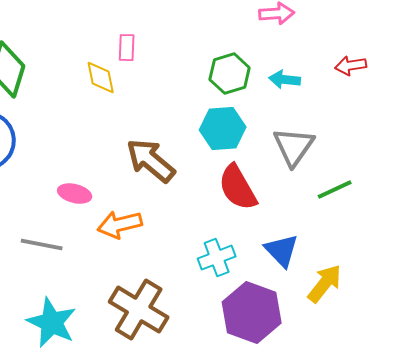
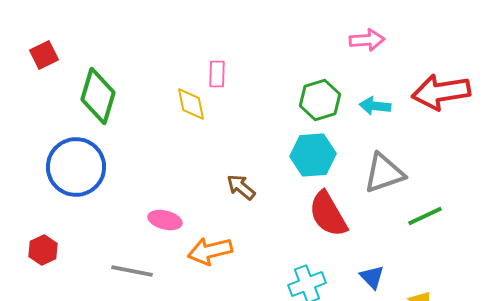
red arrow: (351, 66) -> (441, 92), size x1.8
gray triangle: (294, 147) -> (384, 173), turned 36
brown arrow: (151, 161) -> (241, 187), size x0.6
blue triangle: (282, 251) -> (372, 277), size x0.7

